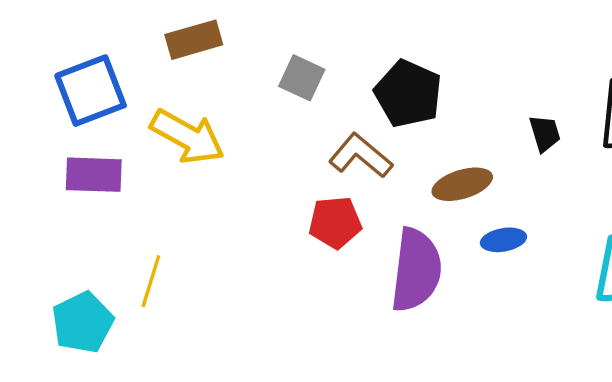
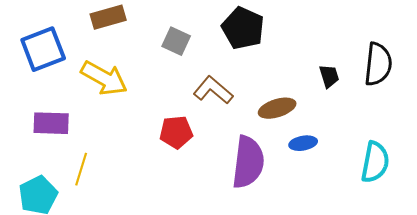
black pentagon: (408, 94) -> (243, 28), moved
purple rectangle: (94, 175) -> (51, 123), moved
red pentagon: (335, 222) -> (176, 132), moved

